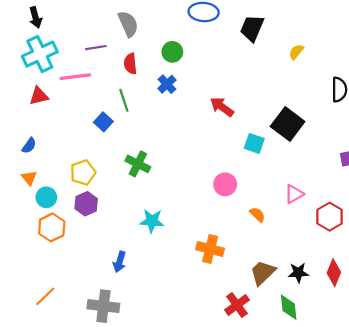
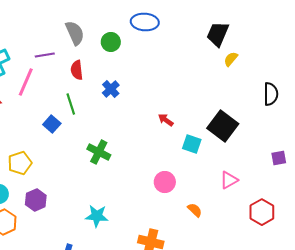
black trapezoid: (252, 28) -> (218, 34), moved
green circle: (172, 52) -> (111, 42), moved
pink line: (75, 77) -> (26, 82), turned -60
red arrow: (222, 107) -> (166, 120), moved, size x0.7
green cross: (138, 164) -> (99, 152), moved
yellow pentagon: (83, 172) -> (20, 163), moved
pink triangle: (294, 194) -> (229, 180), moved

